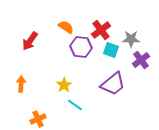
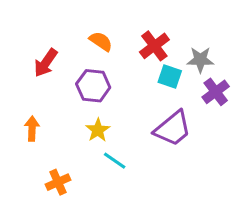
purple hexagon: (81, 47) -> (93, 86), moved

